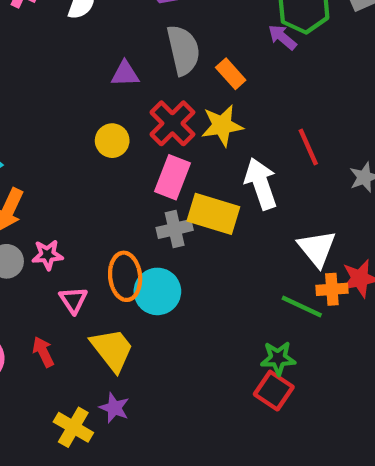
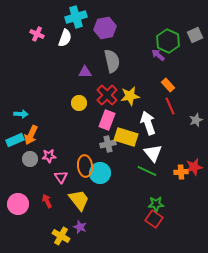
orange rectangle: (231, 74) -> (168, 85), moved
white triangle: (317, 248) -> (153, 153), moved
green line: (302, 307) -> (147, 171), moved

